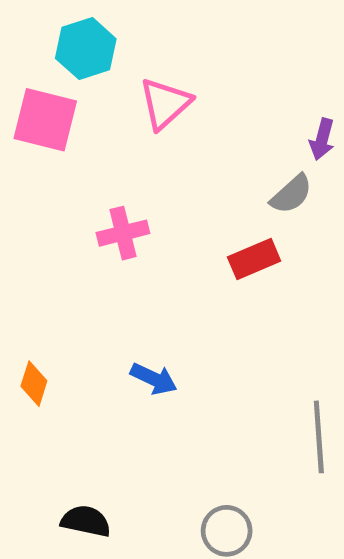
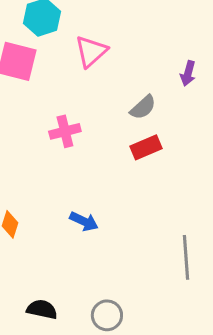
gray semicircle: (291, 194) -> (143, 107), moved
gray circle: (227, 531) -> (107, 315), moved

